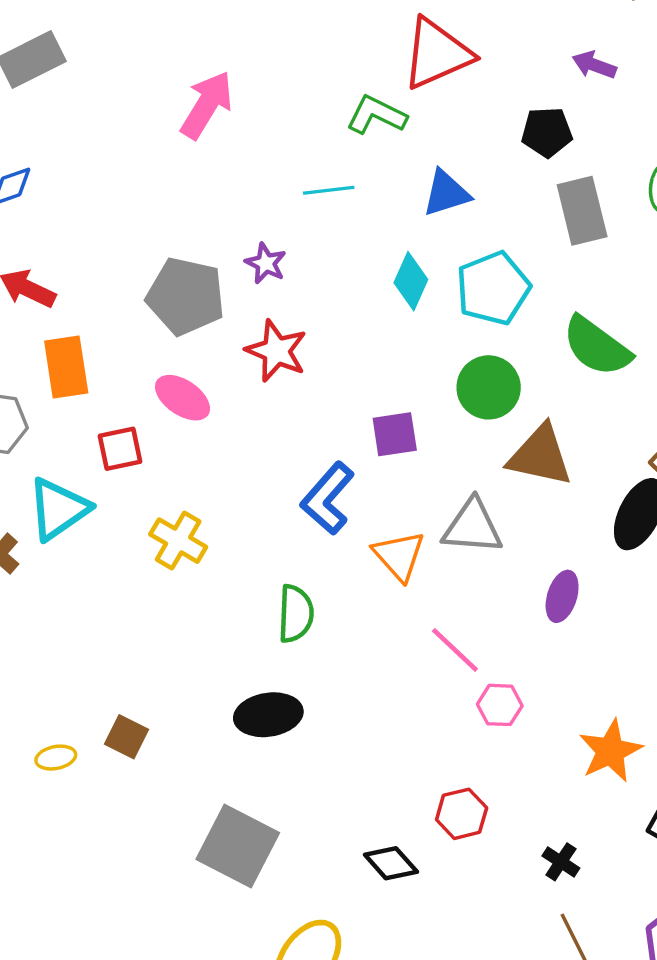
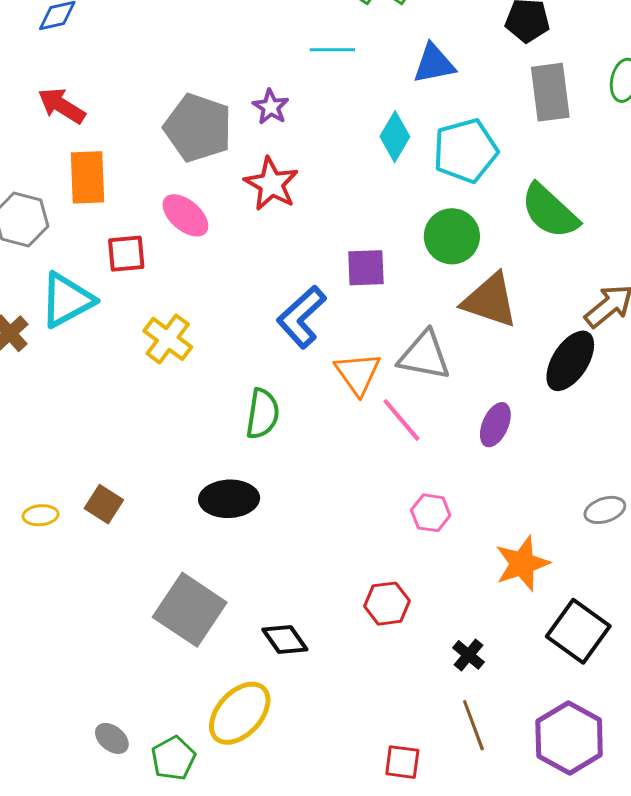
pink line: (455, 650) -> (401, 420), moved
black diamond: (391, 863) -> (285, 640), moved

